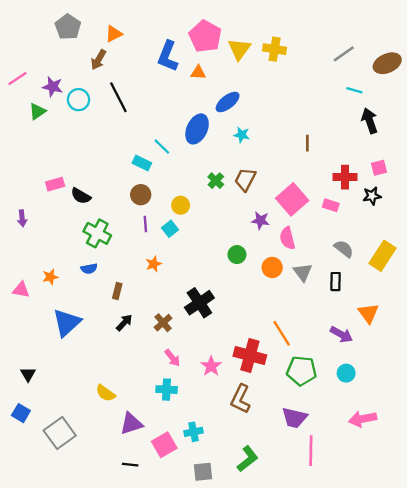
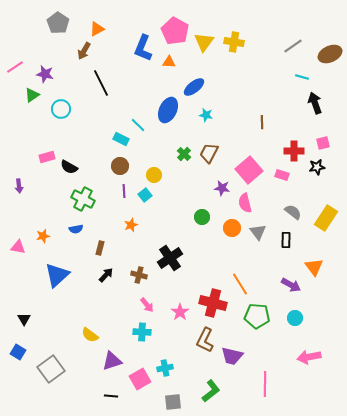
cyan circle: (78, 100) -> (61, 109), moved
brown cross: (163, 323) -> (139, 275), turned -35
purple trapezoid: (294, 418) -> (232, 356), moved

